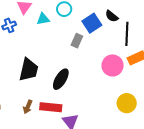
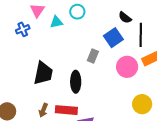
blue square: (92, 23) -> (113, 38), moved
gray rectangle: (77, 41) -> (93, 56), moved
black ellipse: (61, 79) -> (76, 82), turned -30

